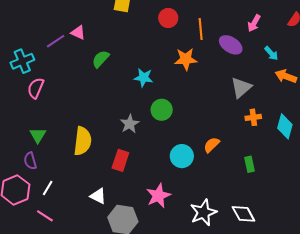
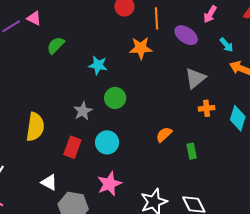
cyan circle: (182, 156) -> (107, 142), moved
green rectangle: (249, 164) -> (192, 151), moved

